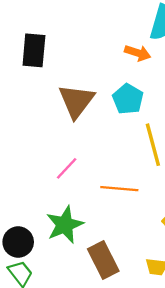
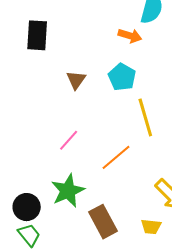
brown triangle: (76, 101) -> (76, 80), size x0.6
orange line: (119, 189) -> (116, 157), turned -44

